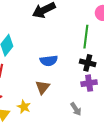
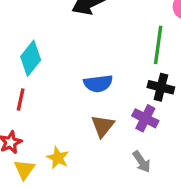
purple cross: (89, 83) -> (145, 118), moved, turned 35
brown triangle: (43, 87) -> (103, 126), moved

